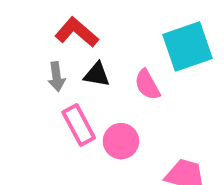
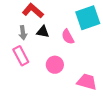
pink rectangle: (79, 125) -> (21, 56), moved

